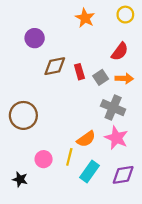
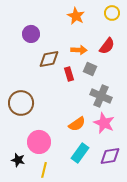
red rectangle: (79, 72) -> (69, 74), moved
gray square: (101, 77) -> (90, 69), turned -32
orange arrow: (124, 78) -> (79, 50), moved
yellow line: (69, 157) -> (44, 170), moved
pink circle: (44, 159) -> (39, 142), size x1.5

